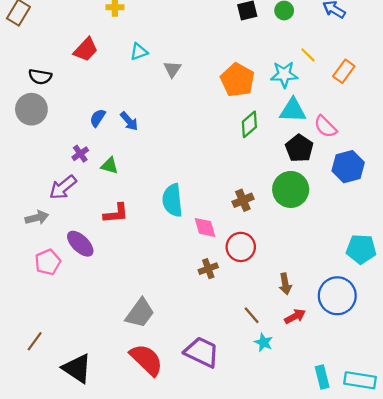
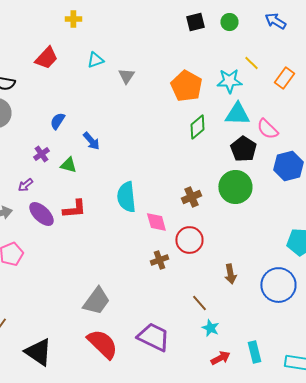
blue arrow: (129, 121) -> (91, 141), moved
purple arrow: (63, 187) -> (25, 185), size x0.6
purple ellipse: (80, 244) -> (41, 214), moved
red arrow: (295, 316) -> (220, 358), moved
cyan rectangle: (322, 377) -> (254, 352), moved

